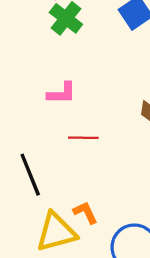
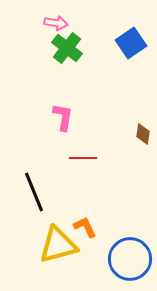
pink L-shape: (62, 93) -> (63, 117), turned -80

